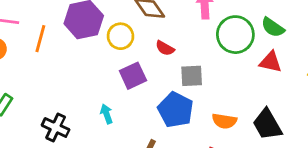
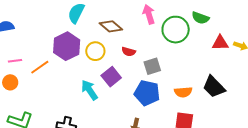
orange line: (40, 39) -> (40, 67), turned 54
red triangle: (271, 62) -> (220, 43), moved
cyan arrow: (107, 114) -> (89, 90), moved, size x1.5

